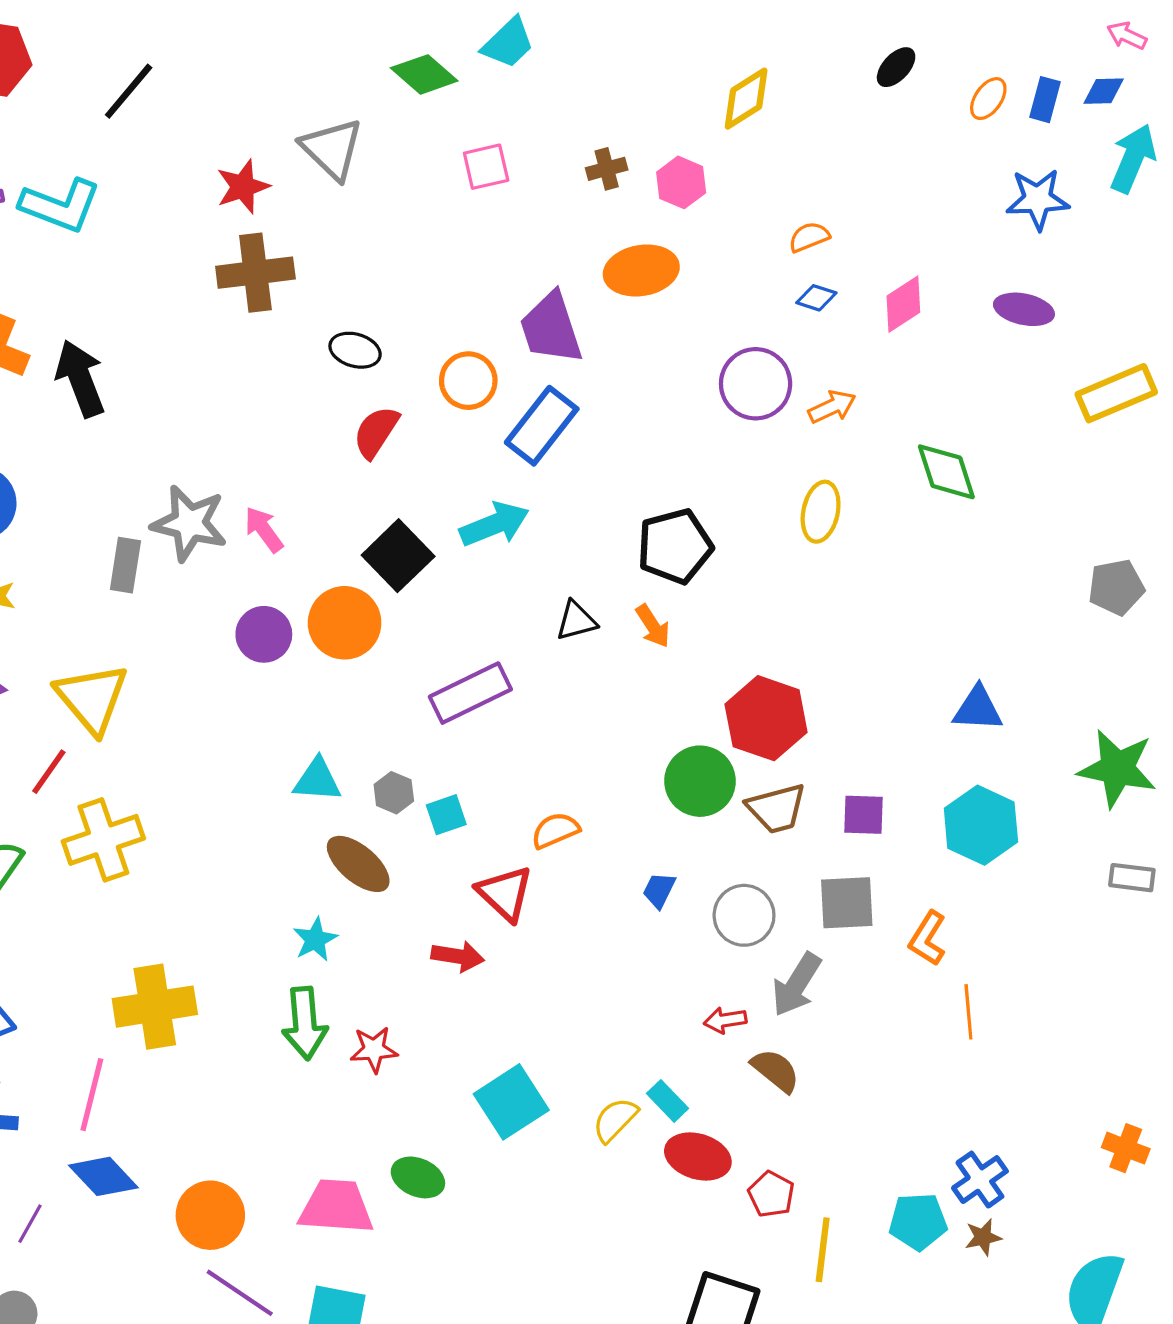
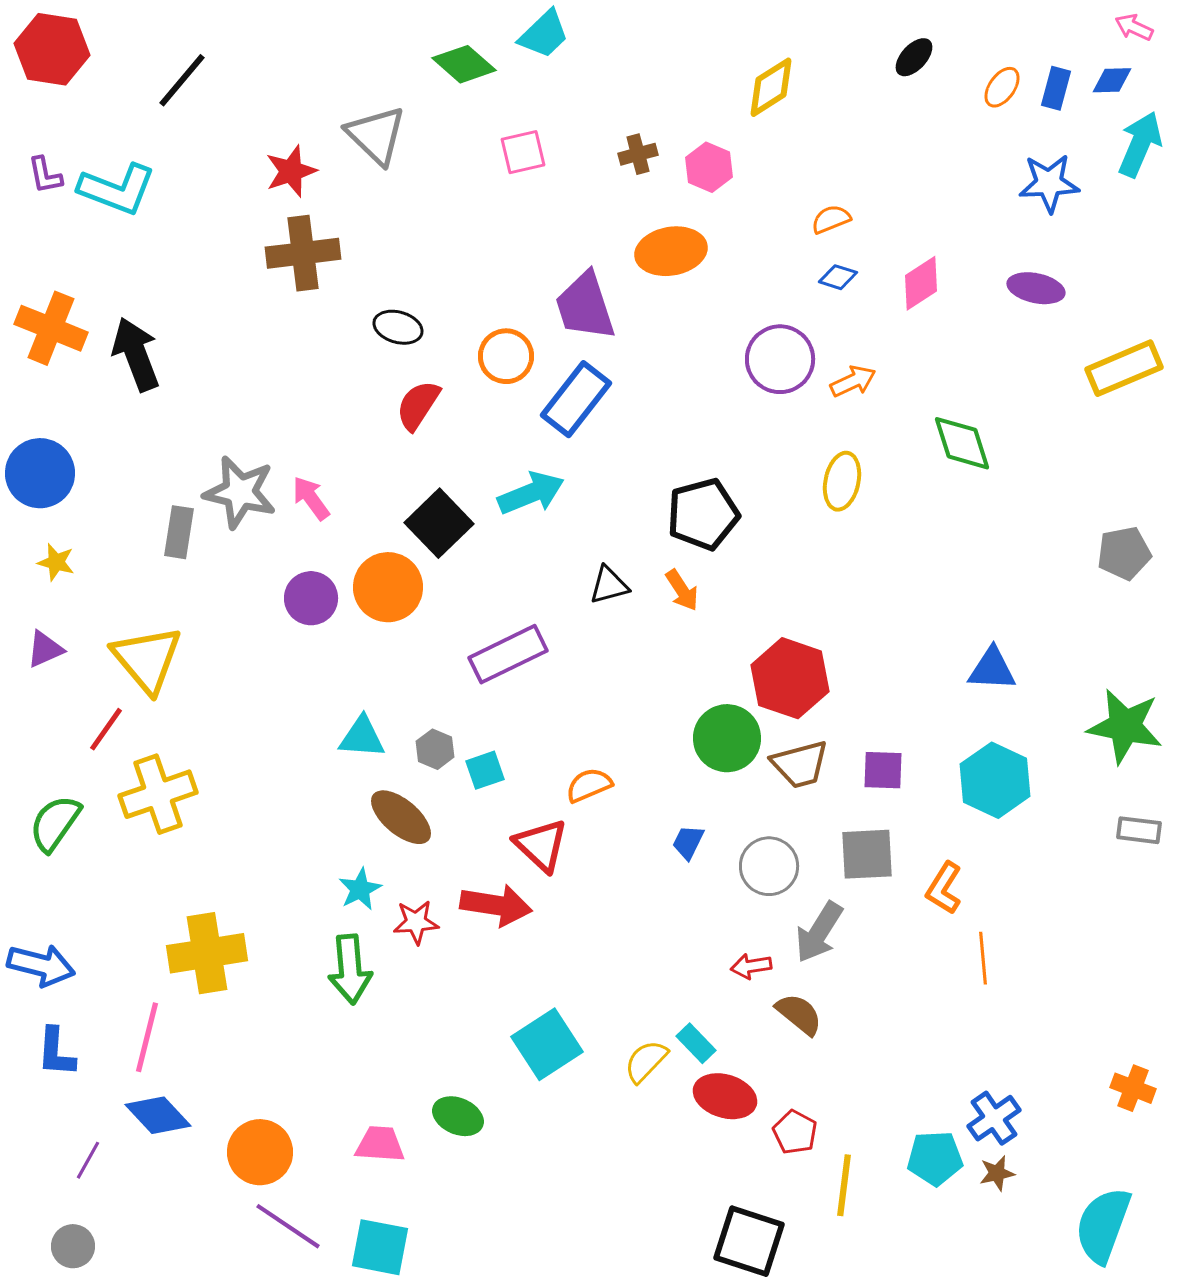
red arrow: (458, 956) -> (496, 905), size x1.4
red star: (374, 1050) -> (416, 922), moved
pink trapezoid: (336, 1207) -> (380, 1144), size x0.7

